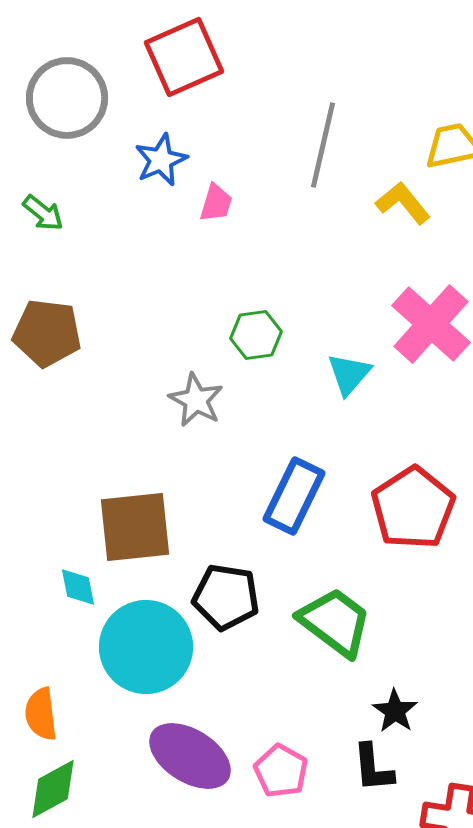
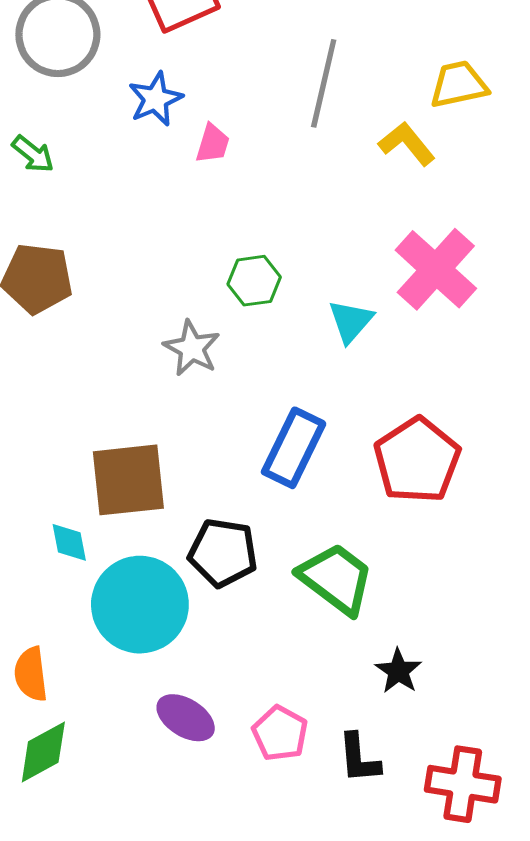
purple ellipse: (190, 756) -> (186, 718), size x0.7
black L-shape: (373, 768) -> (359, 758), moved

